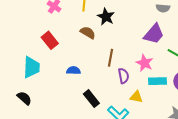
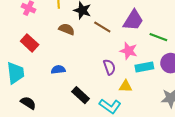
brown line: (111, 58) -> (102, 27), moved, turned -60
black semicircle: (24, 98) -> (28, 103), moved

